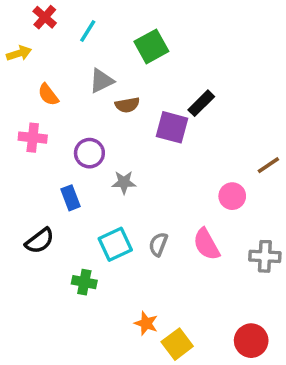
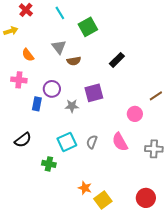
cyan line: (88, 31) -> (60, 13), moved, turned -64
gray triangle: (101, 81) -> (59, 47), turned -42
purple square: (172, 127) -> (94, 93), moved, turned -30
blue rectangle: (71, 198) -> (37, 104), moved, turned 32

